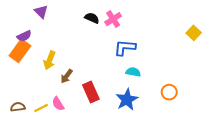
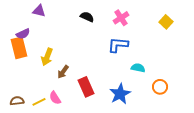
purple triangle: (41, 12) -> (39, 11), turned -32
pink cross: (113, 19) -> (121, 18), moved
yellow square: (194, 33) -> (166, 22), moved
orange rectangle: (20, 51) -> (19, 48), turned -50
cyan semicircle: (133, 72) -> (138, 68), moved

